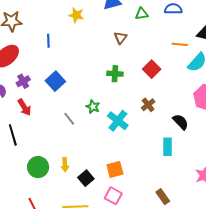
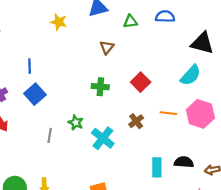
blue line: (48, 41) -> (30, 66), moved
orange line: (180, 44) -> (168, 113), moved
gray line: (69, 119) -> (50, 135), turned 48
black semicircle: (180, 122) -> (184, 162), moved, turned -42

